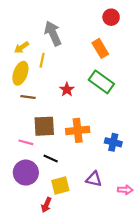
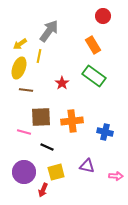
gray arrow: (53, 33) -> (49, 31), turned 60
purple circle: (26, 173) -> (24, 172), moved

